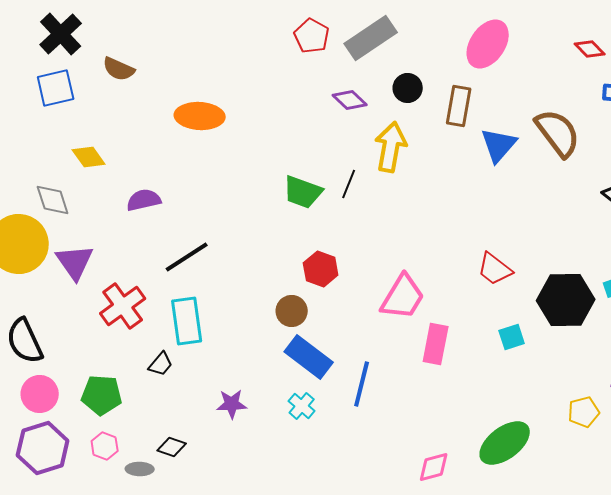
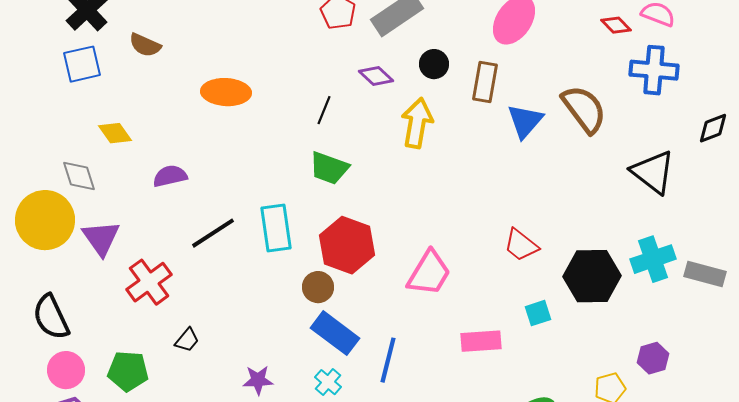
black line: (349, 184) -> (324, 110), moved
red hexagon: (321, 269) -> (347, 245), size x1.6
cyan rectangle: (187, 321) -> (276, 228), moved
pink rectangle: (436, 344) -> (481, 341), moved, turned 75

